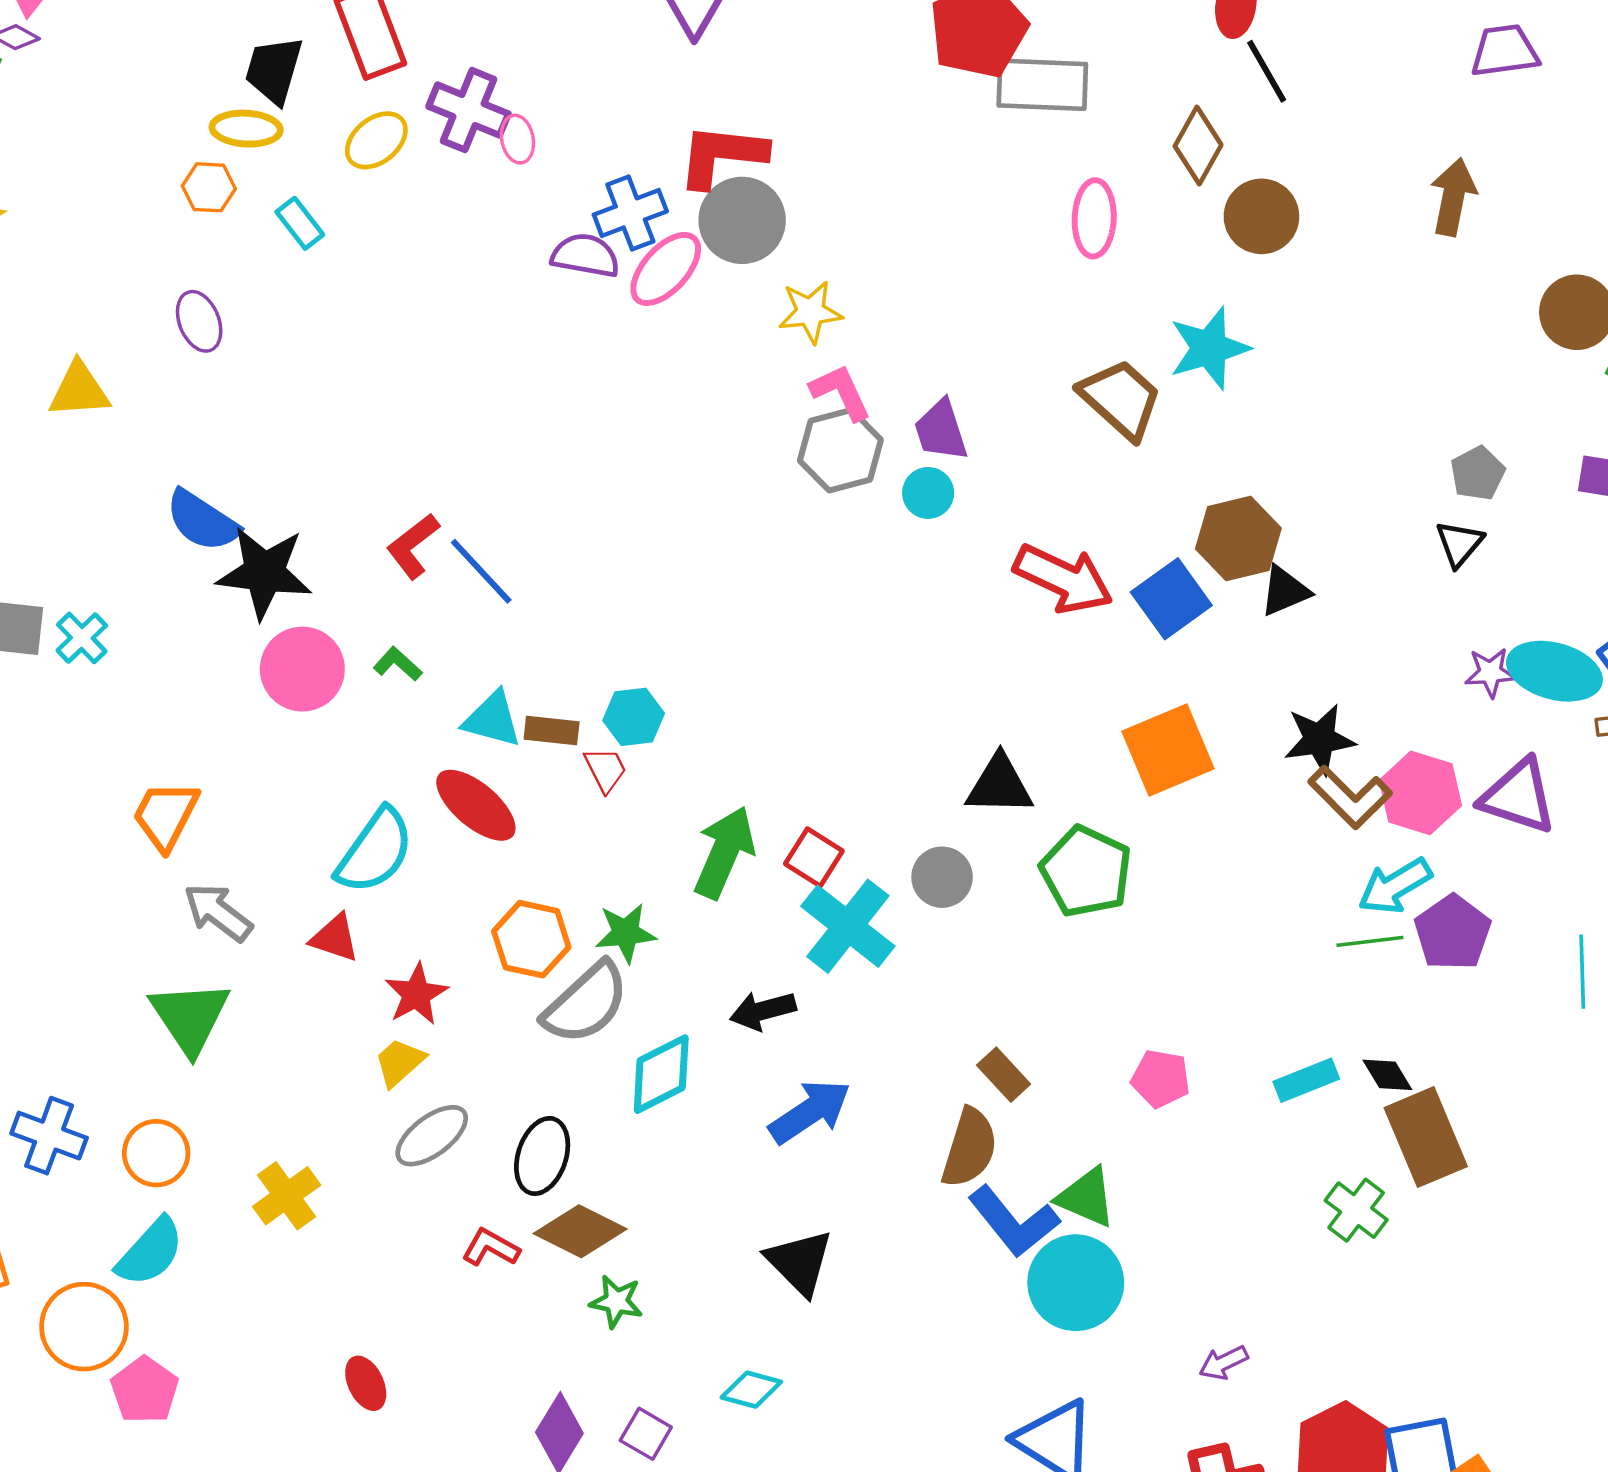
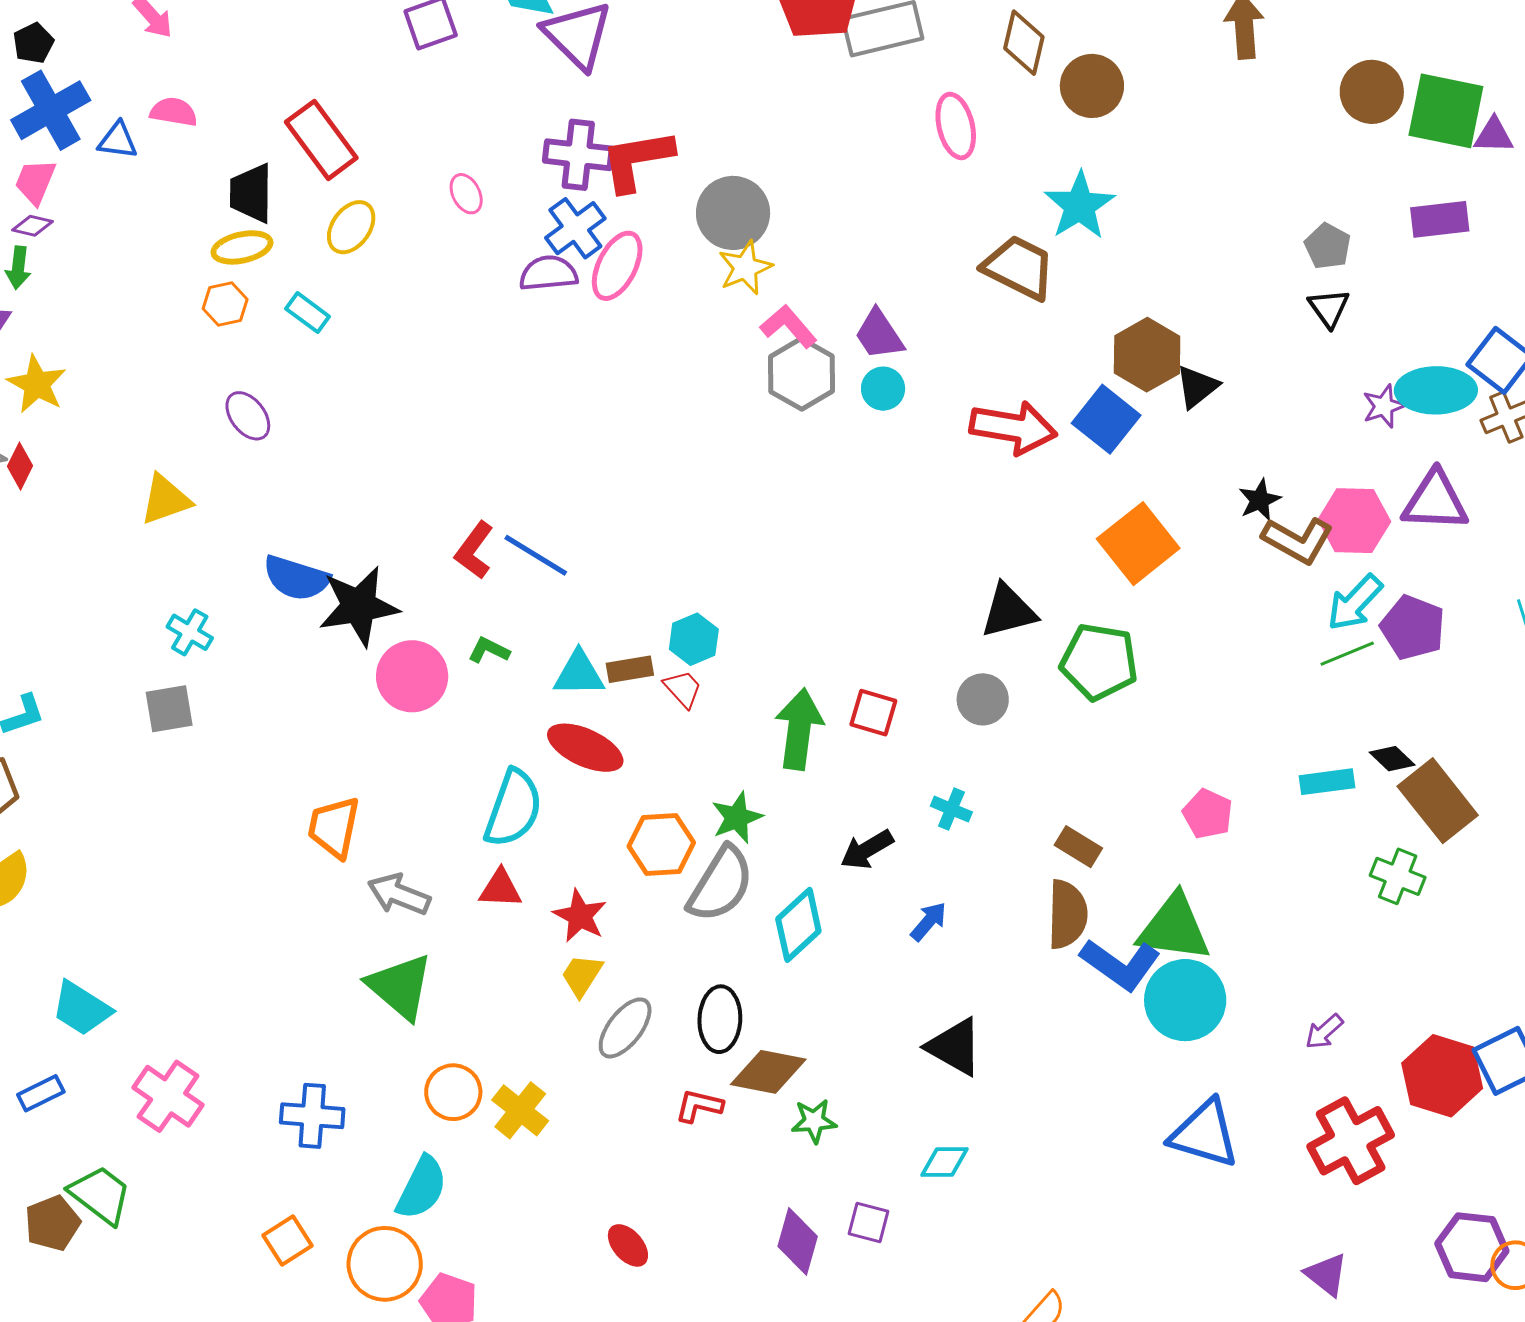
purple cross: (469, 110) -> (578, 155), moved
gray circle: (742, 220) -> (733, 213), moved
cyan cross: (82, 638) -> (190, 632), moved
black star: (1320, 739) -> (1260, 500), size x0.7
cyan cross: (848, 926) -> (951, 809), moved, size x0.5
pink pentagon: (1161, 1079) -> (1208, 814), turned 30
cyan rectangle: (1306, 1080) -> (1327, 782), turned 30
blue arrow: (810, 1112) -> (929, 921), size x0.6
orange circle: (156, 1153) -> (453, 1092), moved
green triangle: (1086, 1197) -> (1174, 928), size x1.4

